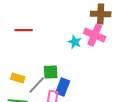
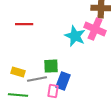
cyan star: (75, 42) -> (75, 36), size x1.5
gray line: (37, 85) -> (37, 79), turned 36

